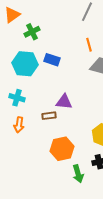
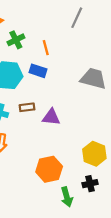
orange line: (89, 45) -> (46, 48), moved
brown rectangle: (49, 116) -> (27, 107), moved

